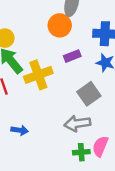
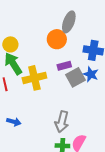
gray square: (89, 94) -> (76, 77), moved
gray arrow: (77, 123) -> (62, 122), turned -75

